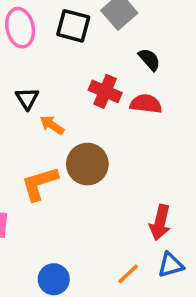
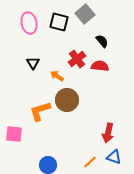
red cross: (105, 91) -> (77, 59), turned 30
orange arrow: (52, 125) -> (57, 76), moved
blue triangle: (171, 265) -> (114, 157), turned 35

